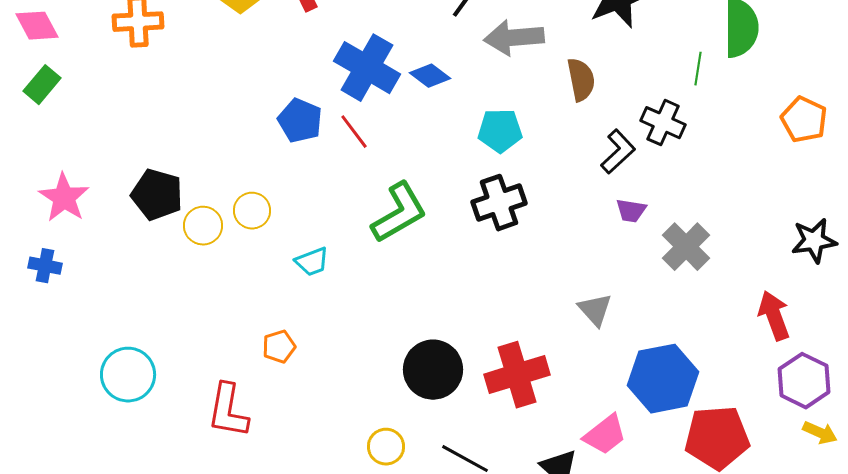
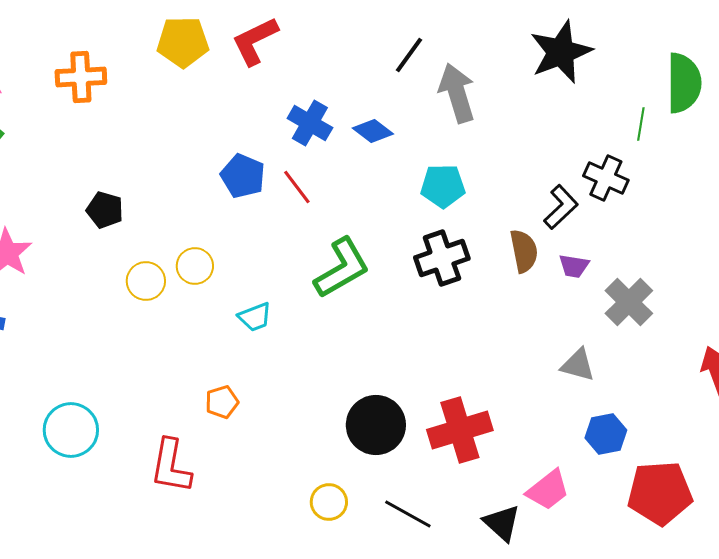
gray arrow: (514, 38) -> (457, 93), turned 78
blue cross: (367, 68) -> (310, 123), size x0.7
brown semicircle: (581, 80) -> (524, 251), moved
black pentagon: (157, 195) -> (105, 210), moved, size x0.7
gray triangle: (595, 310) -> (578, 365), moved, turned -33
blue hexagon: (663, 379) -> (606, 434), size x0.6

